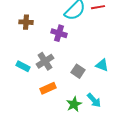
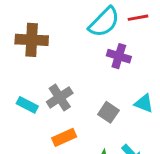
brown cross: (26, 22) -> (32, 40), size x1.5
purple cross: (59, 33) -> (119, 56), moved

